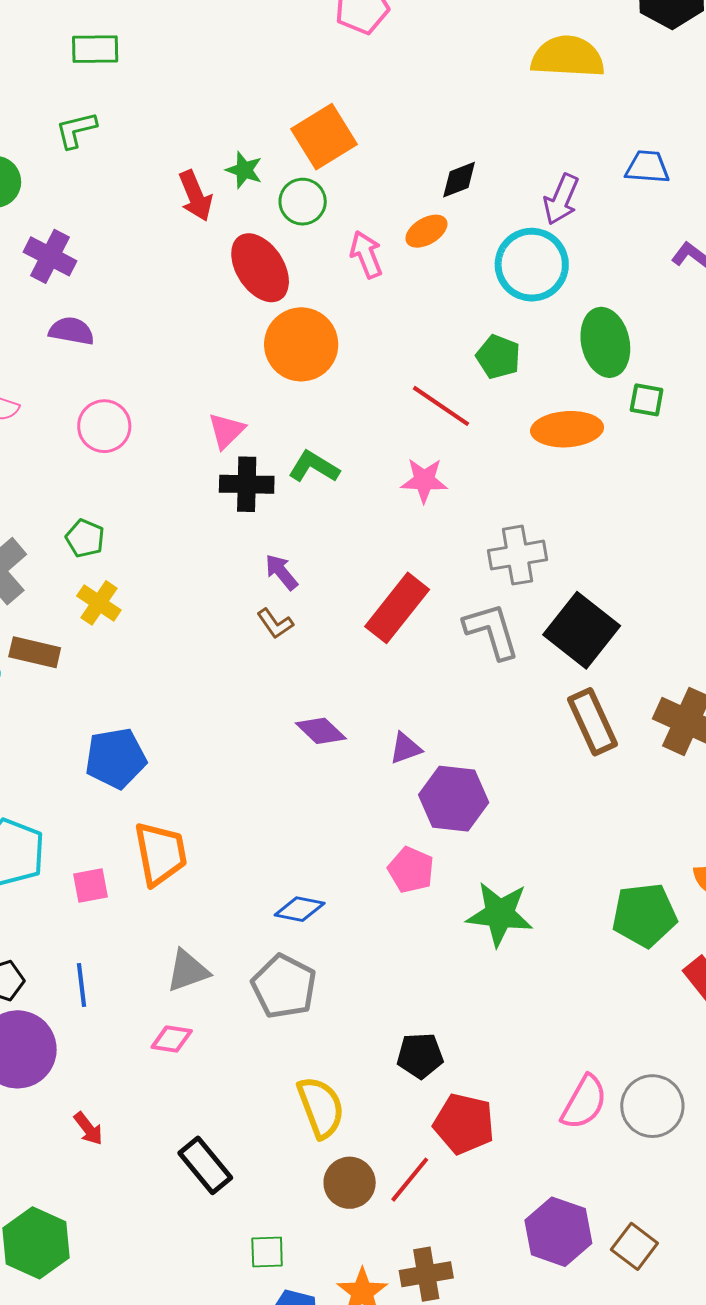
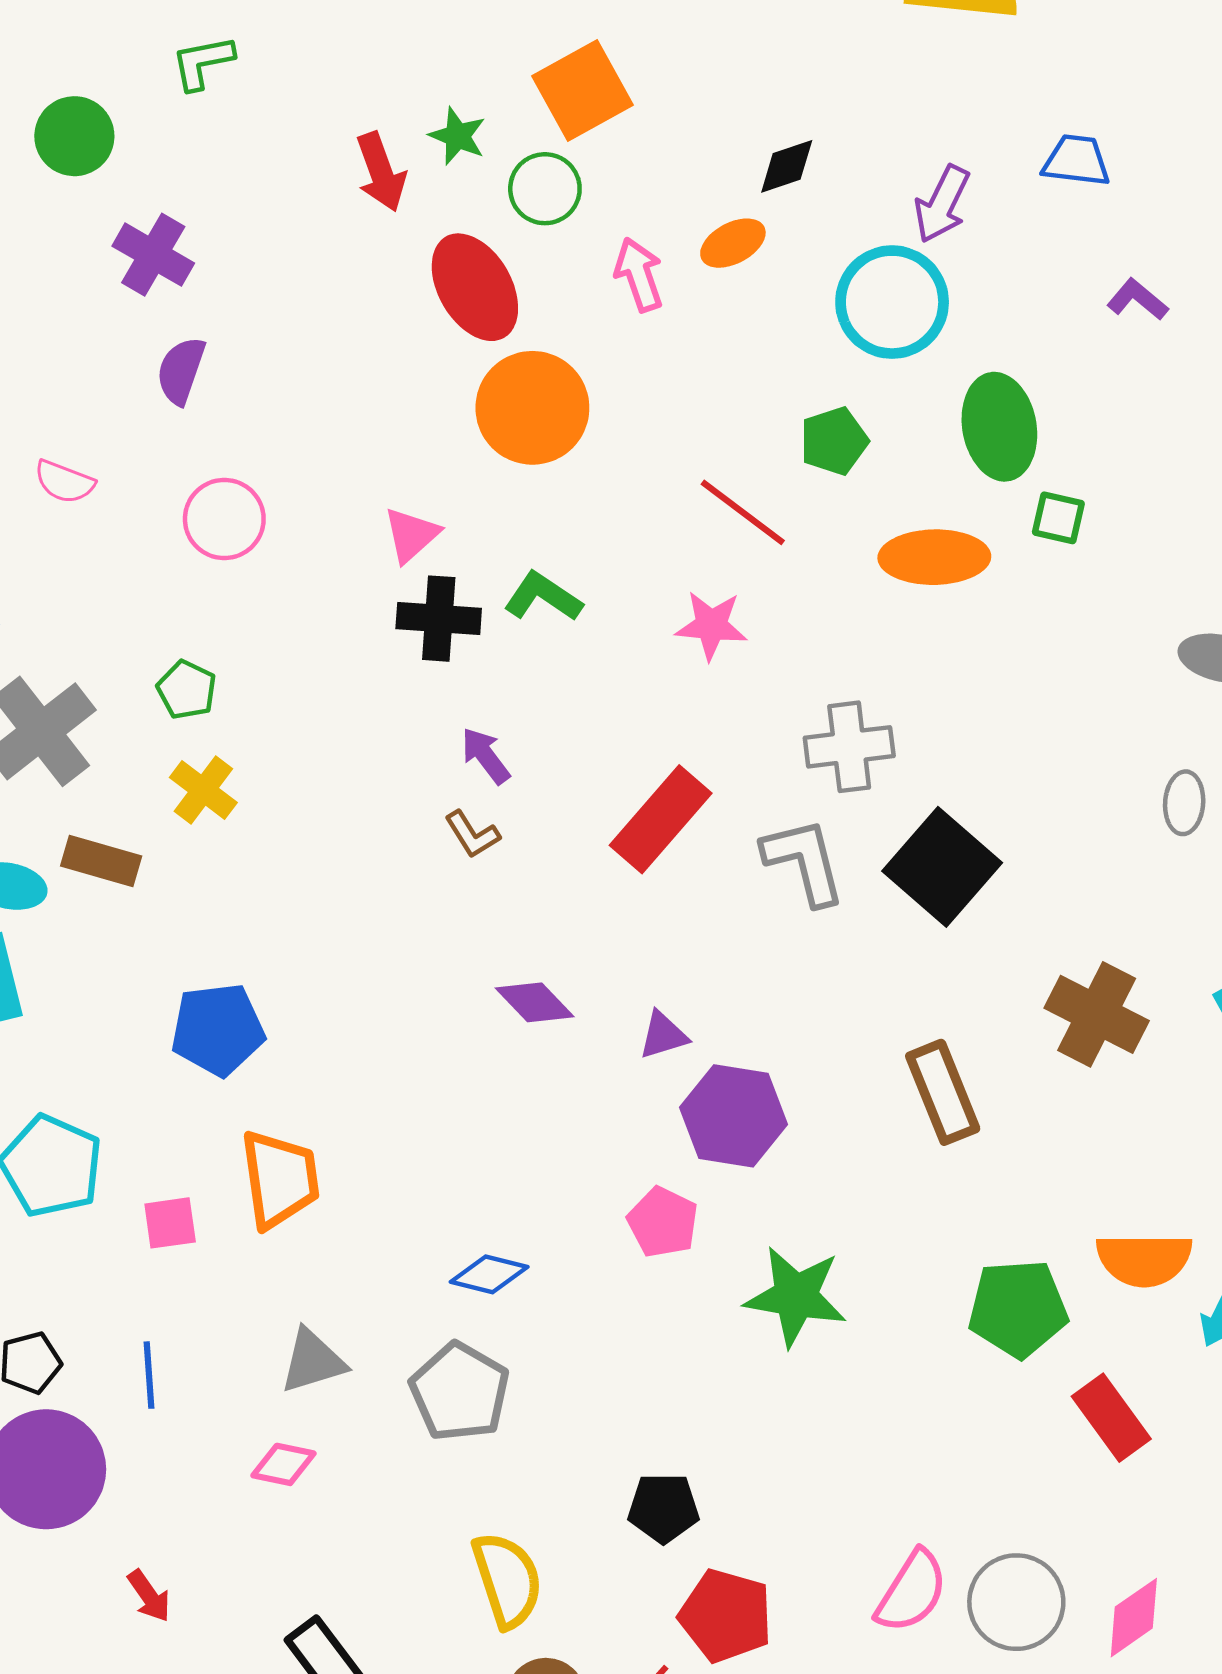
purple semicircle: (71, 331) -> (181, 371), turned -84
green pentagon: (498, 357) -> (834, 441), turned 30
brown rectangle: (593, 722) -> (943, 1092), moved

